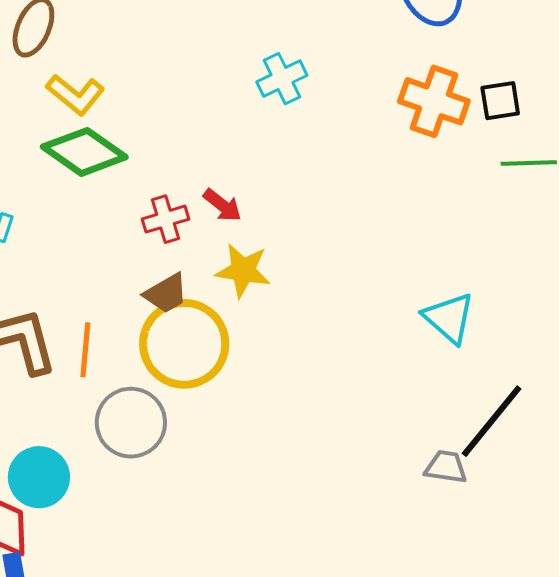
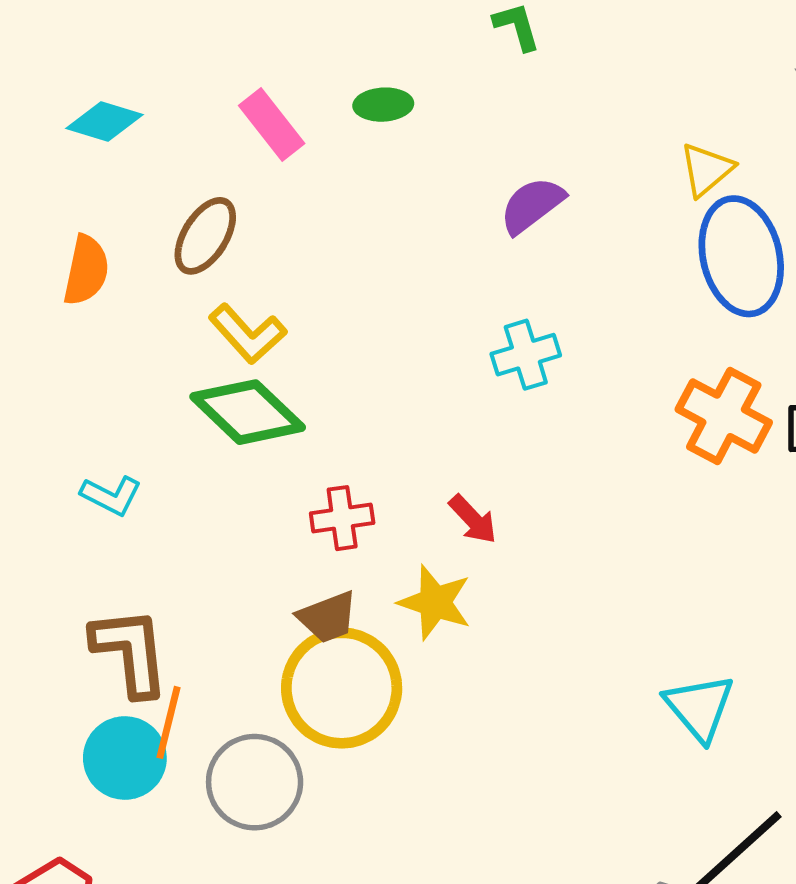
red arrow: (222, 205) -> (473, 519), moved
orange line: (85, 350) -> (168, 722), moved
cyan circle: (39, 477) -> (125, 758), moved

